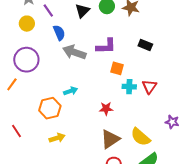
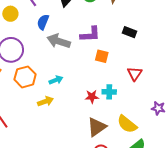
blue semicircle: (59, 33) -> (43, 22), turned -133
cyan cross: (129, 87) -> (109, 92), moved
orange hexagon: (50, 108) -> (25, 77), moved
yellow arrow: (57, 138) -> (45, 101), moved

